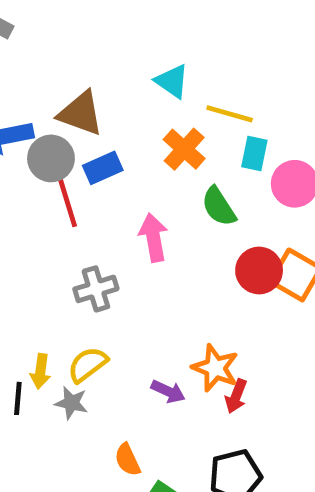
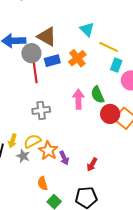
orange cross: (184, 149) -> (77, 58), moved
green semicircle: (219, 207) -> (98, 95), moved
pink arrow: (153, 237) -> (78, 99), moved
orange star: (215, 368) -> (48, 151), moved
purple arrow: (168, 391) -> (64, 158), turned 32

